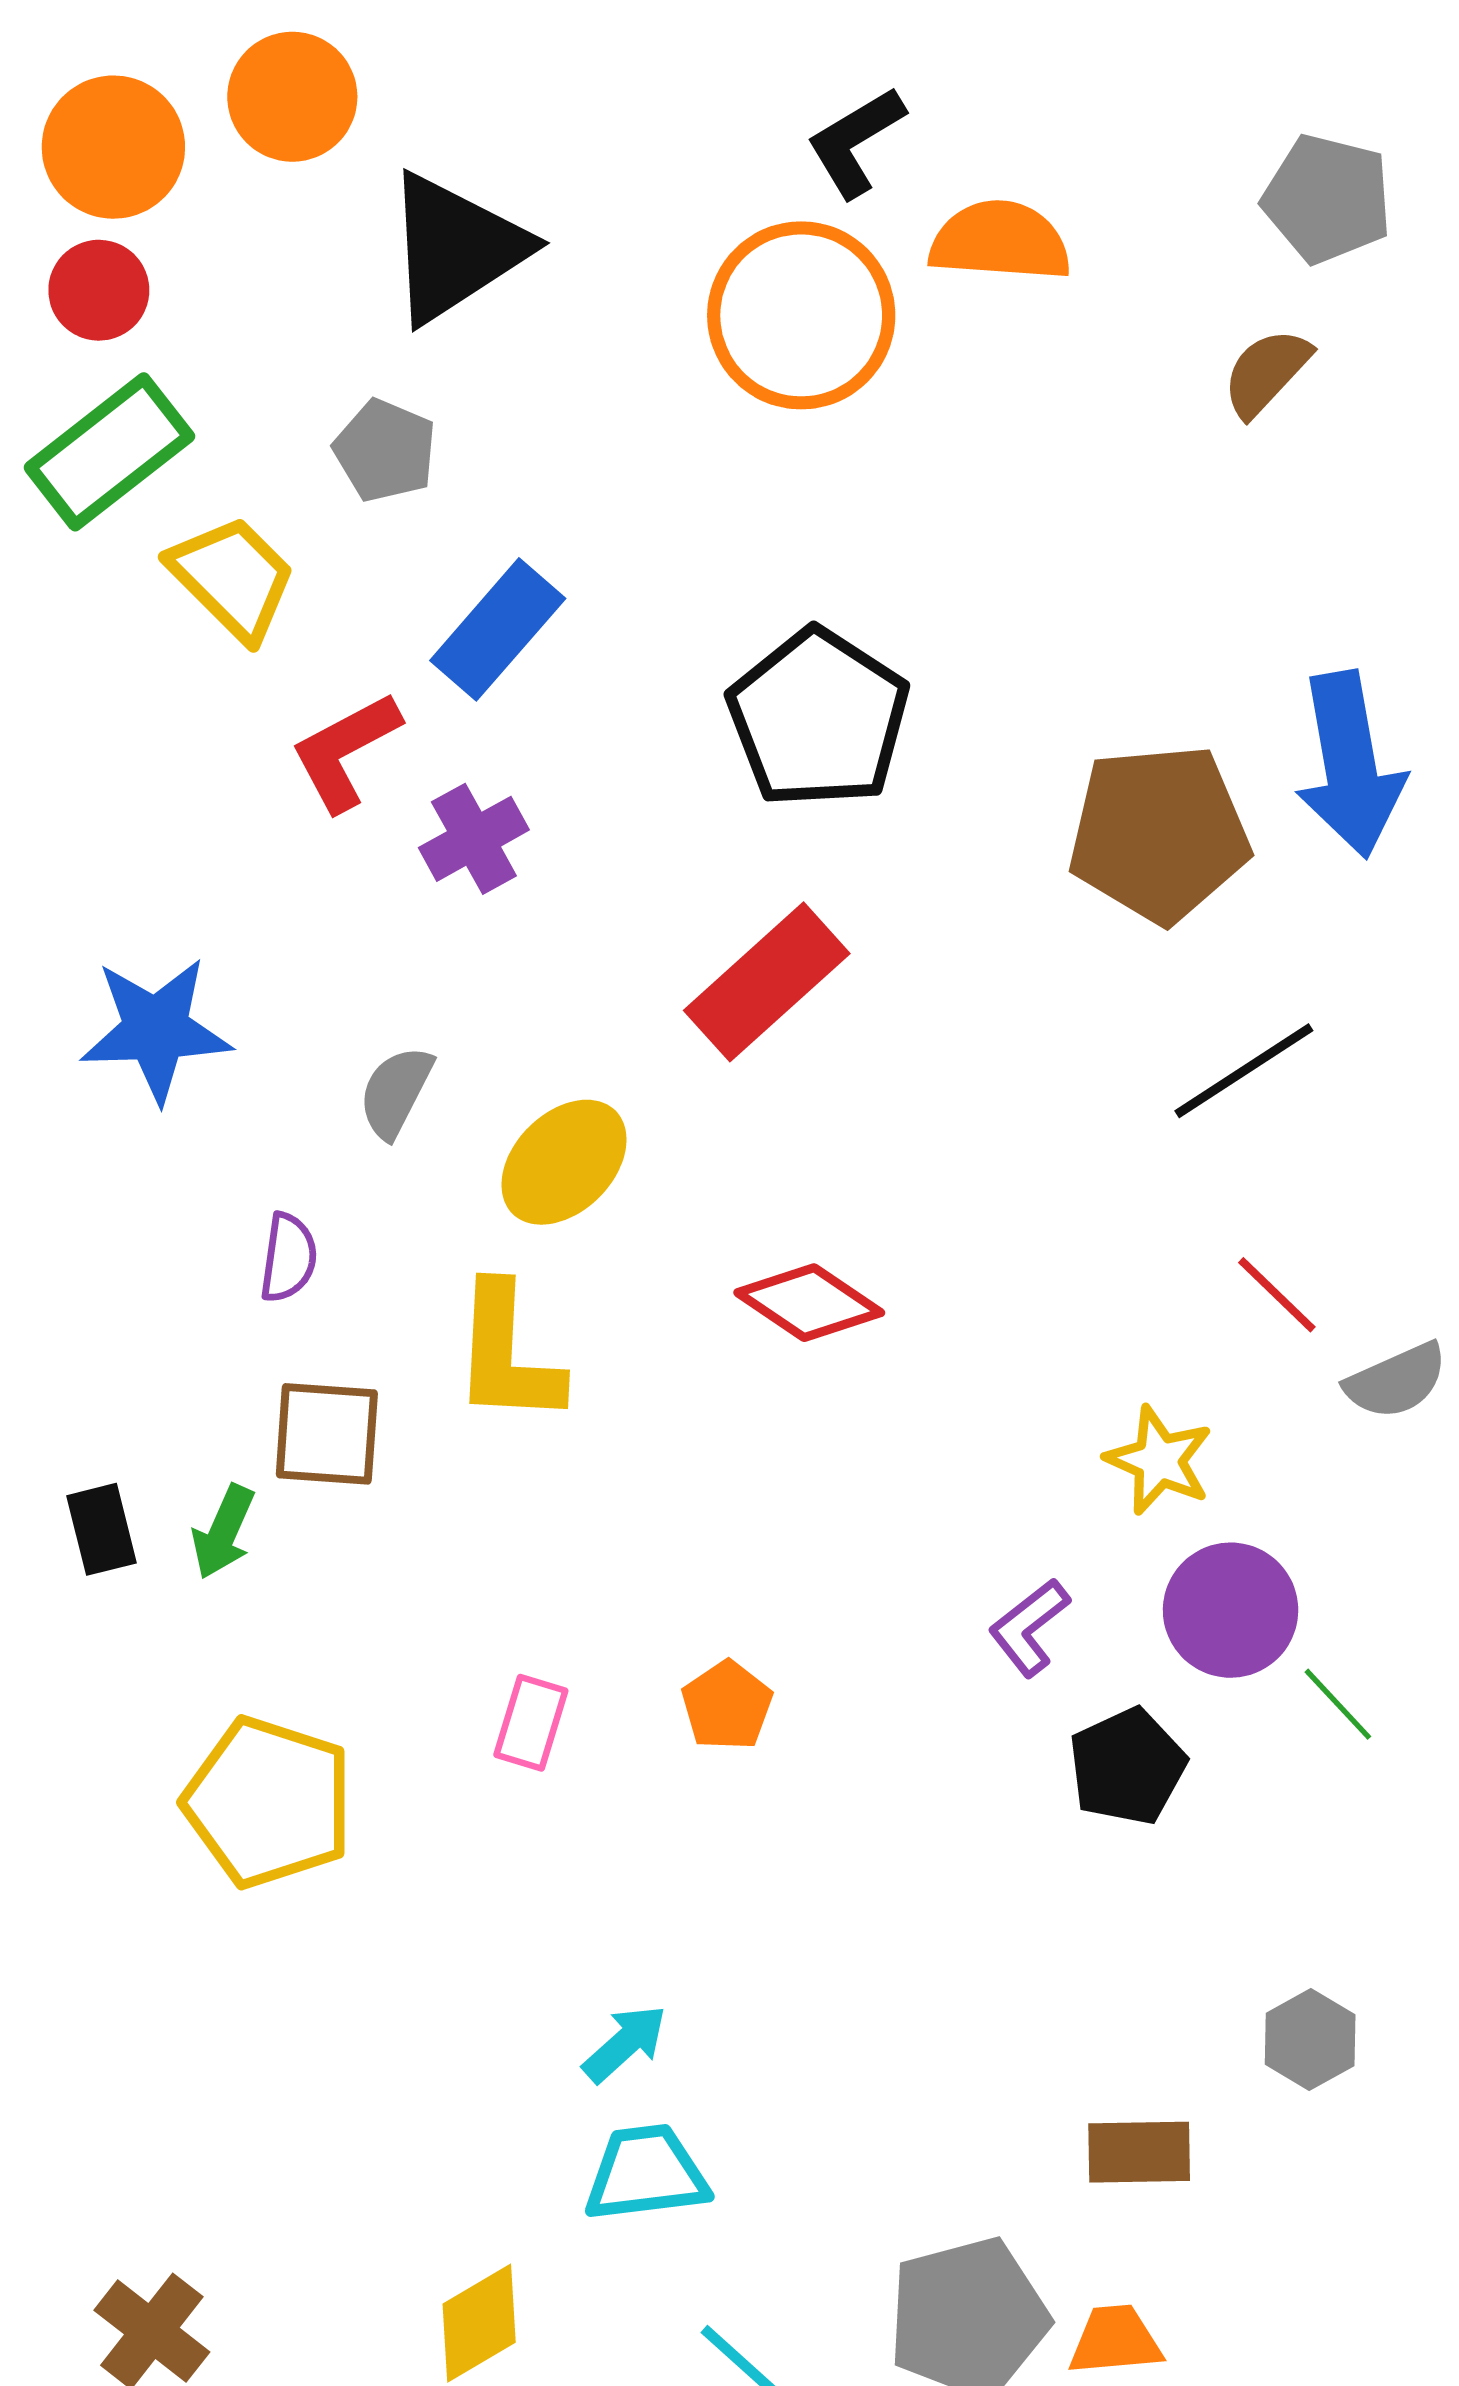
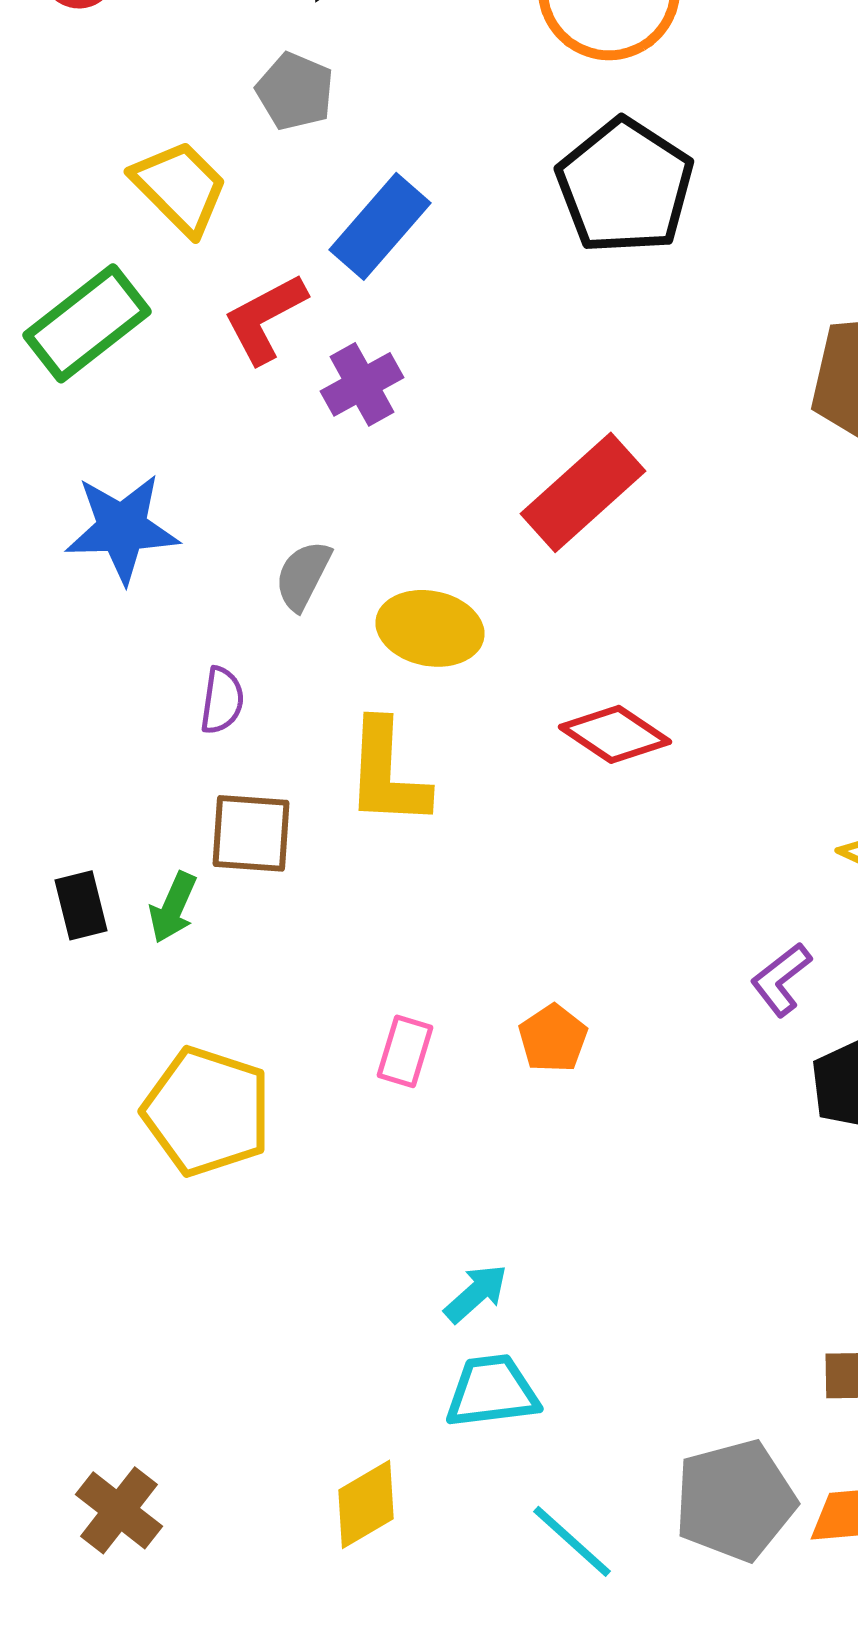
green rectangle: (109, 452) -> (87, 323), moved
black pentagon: (818, 718) -> (625, 186), moved
yellow ellipse: (564, 1162) -> (430, 628), turned 56

